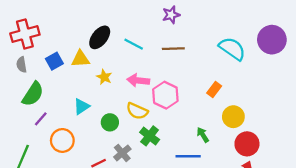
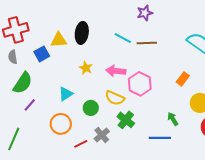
black ellipse: (100, 37) -> (82, 33), turned -30
cyan line: (134, 44) -> (123, 38), moved
yellow triangle: (80, 59) -> (59, 40), moved
orange circle: (62, 140) -> (61, 124), moved

